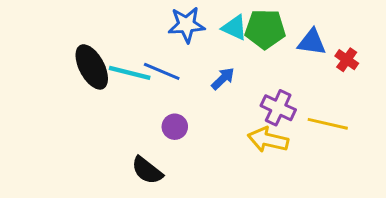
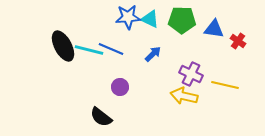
cyan triangle: (235, 28) -> (150, 19), moved

